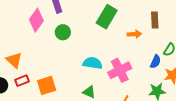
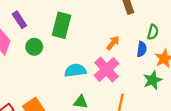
green rectangle: (107, 17) -> (61, 25), moved
orange arrow: (134, 34) -> (113, 43), moved, turned -32

